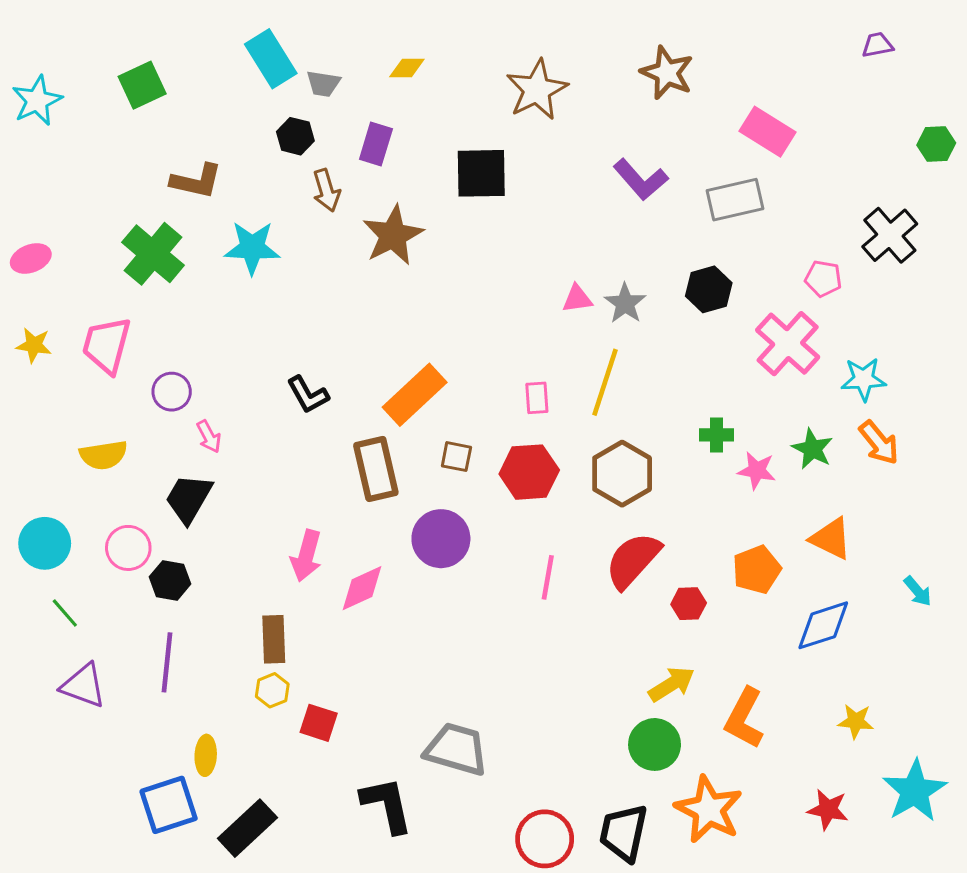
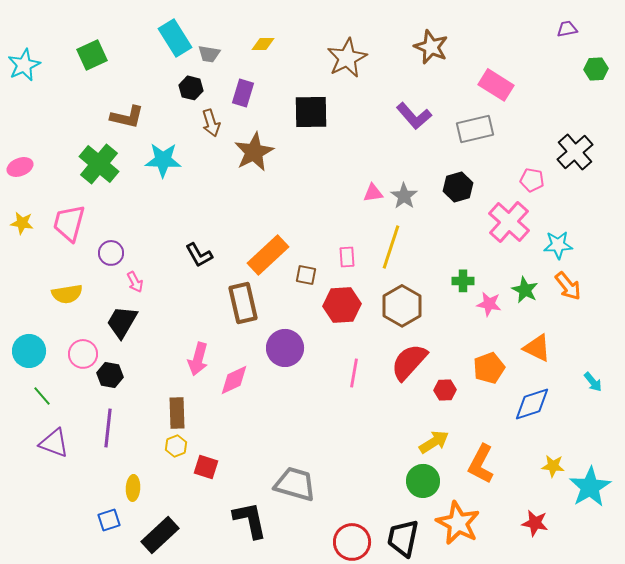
green hexagon: (936, 144) -> (596, 69), moved
brown square: (456, 457) -> (306, 275), moved
cyan star: (915, 791) -> (590, 487), moved
blue square: (169, 805) -> (109, 520), size x0.6

